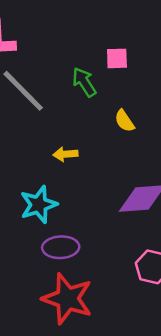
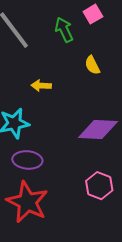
pink square: (117, 58) -> (93, 14), turned -36

